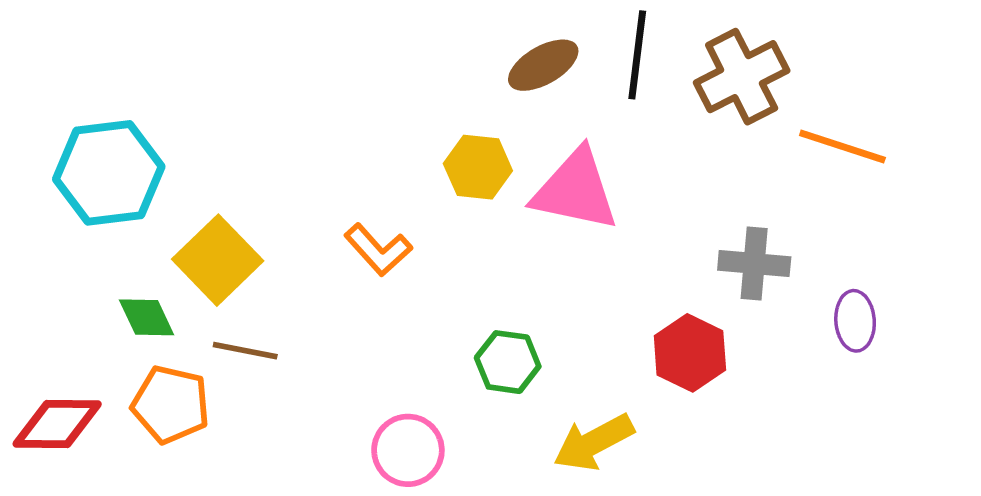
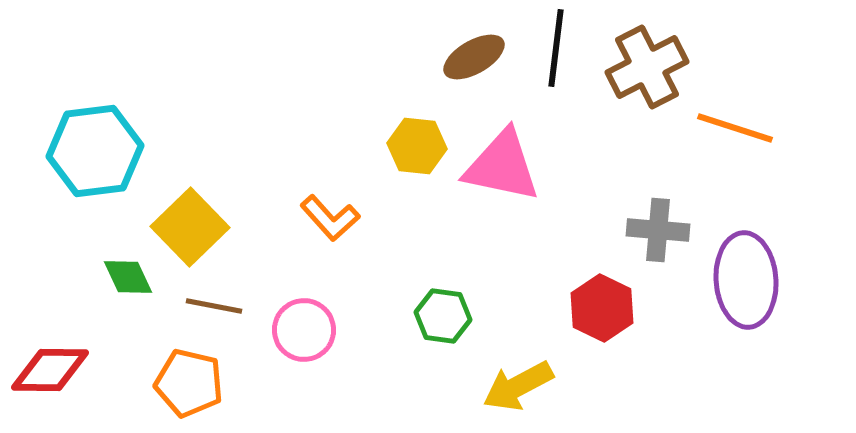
purple ellipse: (855, 321) -> (746, 280), size x1.8
orange pentagon: (171, 404) -> (189, 383), moved
pink circle: (408, 450) -> (304, 330), moved

